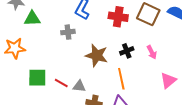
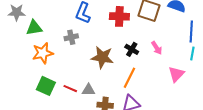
orange star: (15, 48) -> (43, 53), moved
black cross: (127, 51) -> (132, 49), turned -32
green square: (37, 78) -> (46, 86), turned 30
orange line: (121, 79) -> (129, 78), turned 45

